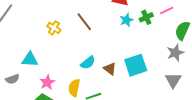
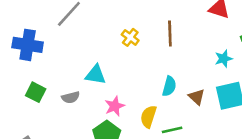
cyan star: (126, 20) -> (224, 59), moved
brown line: (84, 22) -> (170, 33), turned 30
cyan semicircle: (88, 63) -> (169, 86), turned -42

